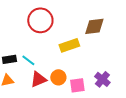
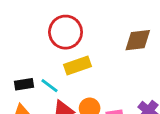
yellow rectangle: (69, 45) -> (78, 66), moved

